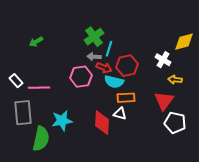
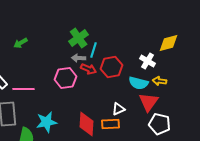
cyan semicircle: (114, 82) -> (139, 83), moved
orange rectangle: (126, 98) -> (111, 124), moved
white triangle: (120, 114) -> (119, 109), moved, turned -40

